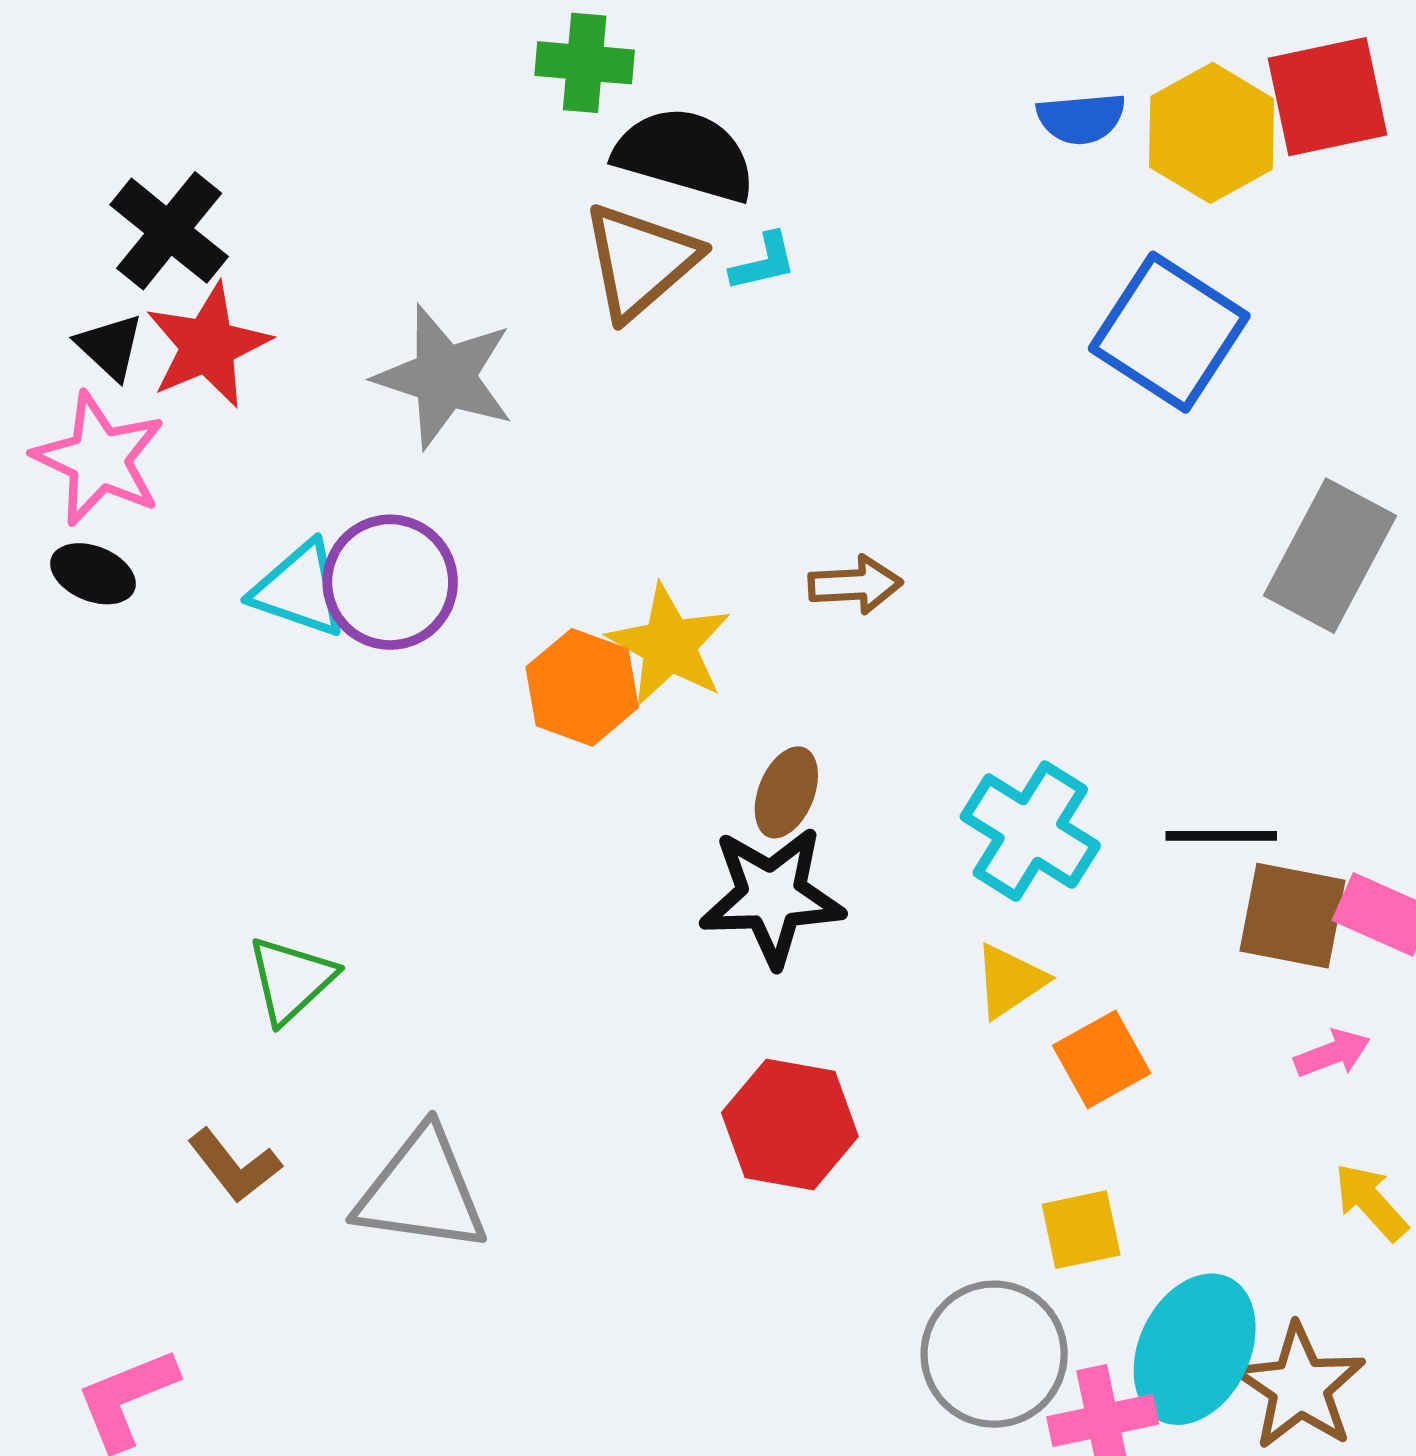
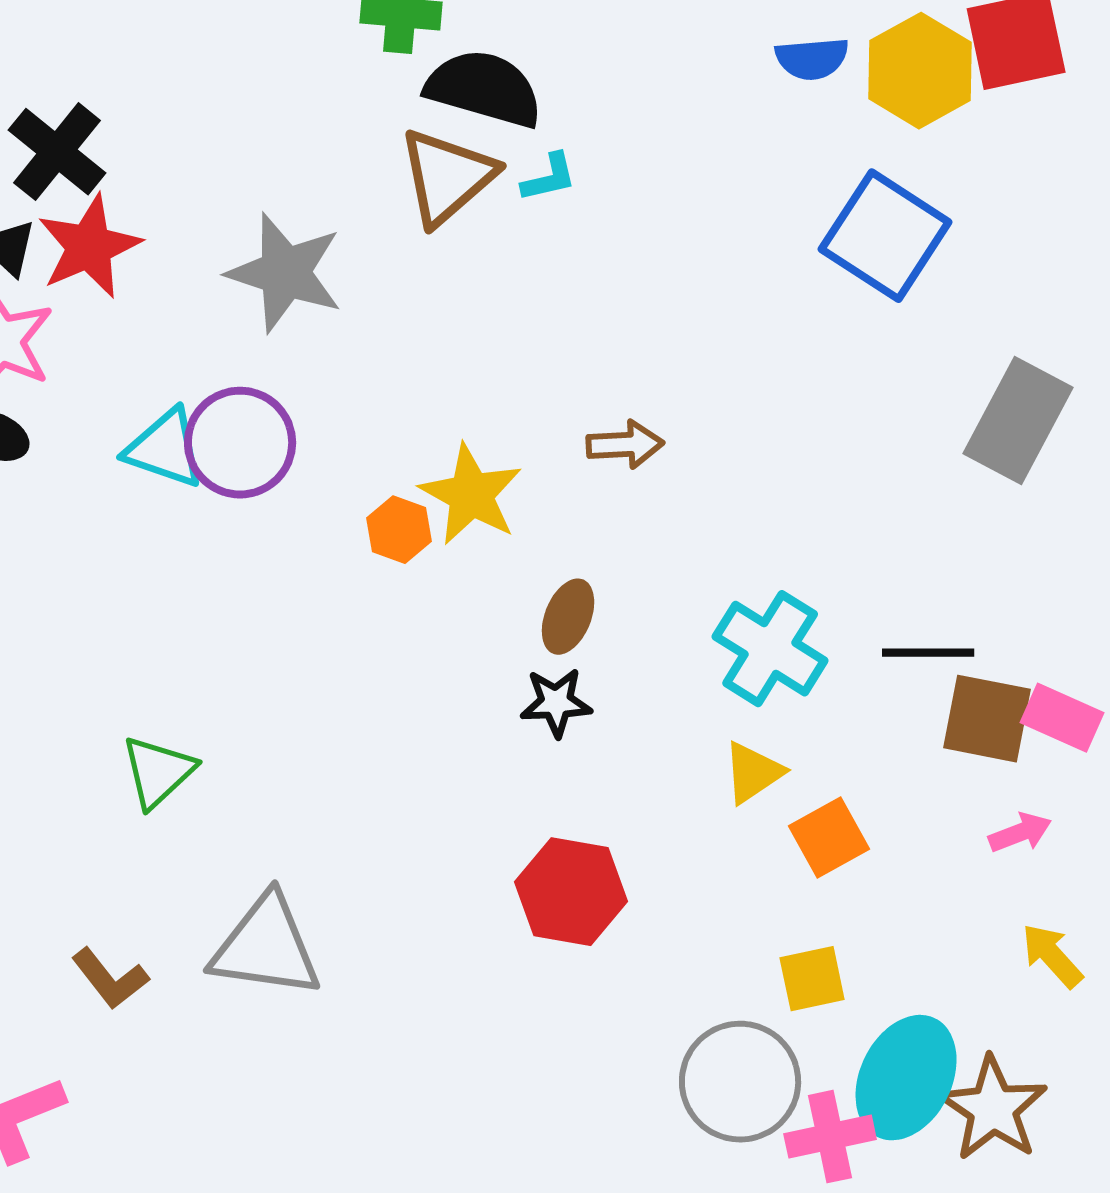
orange hexagon: (582, 687) -> (399, 530), size x0.7
black star: (772, 896) -> (556, 703), size x0.6
brown L-shape: (234, 1166) -> (110, 979), moved

